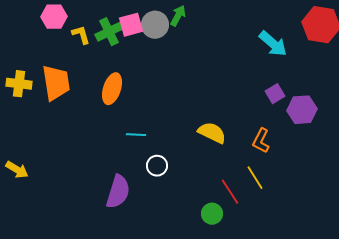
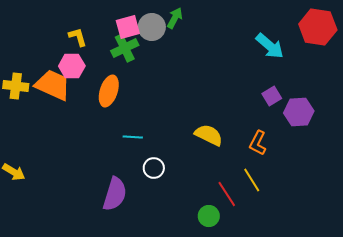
pink hexagon: (54, 17) -> (72, 66), moved
green cross: (109, 32) -> (125, 48), moved
orange trapezoid: (56, 83) -> (53, 85), turned -57

